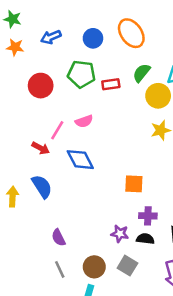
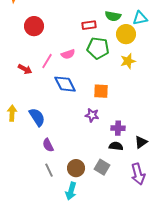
green semicircle: (141, 73) -> (113, 16), turned -119
green pentagon: (81, 74) -> (98, 48), moved
red arrow: (41, 148) -> (25, 69), moved
orange square: (134, 184) -> (101, 91), moved
blue semicircle: (42, 186) -> (37, 117), moved
purple star: (120, 234) -> (92, 115), moved

